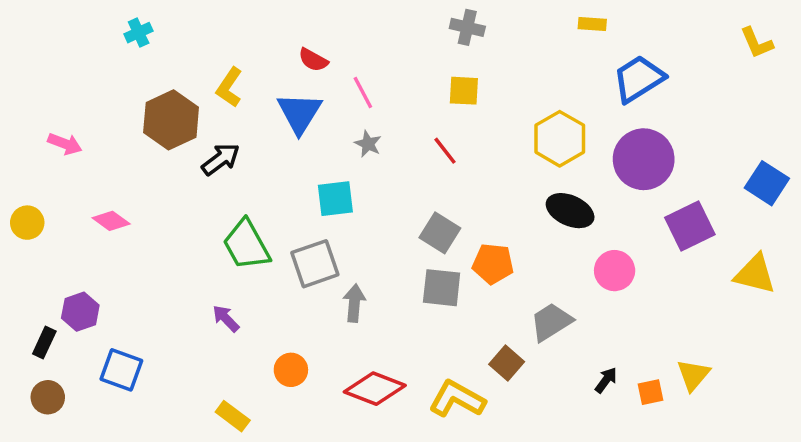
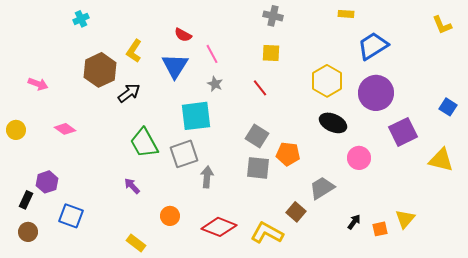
blue square: (767, 183) -> (448, 107), size x0.7
cyan square: (335, 199) -> (196, 116), size x1.4

